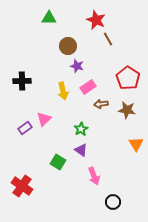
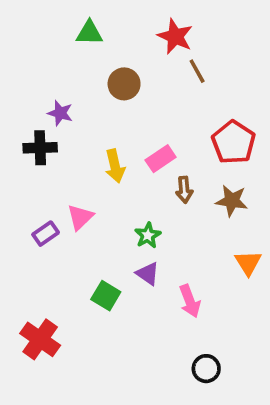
purple star: (77, 66) -> (60, 113), moved
brown arrow: (101, 104) -> (184, 190), turned -88
pink arrow: (94, 176) -> (190, 301), moved

